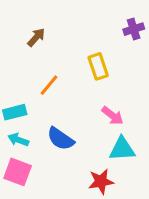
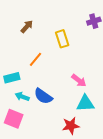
yellow rectangle: (98, 66) -> (62, 39), moved
cyan arrow: (18, 140) -> (22, 97), moved

